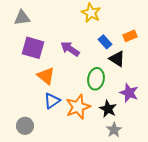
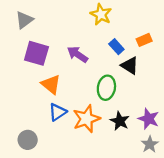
gray triangle: (22, 18) -> (24, 20), turned -30
purple star: (129, 93) -> (149, 119), moved
gray star: (114, 130) -> (150, 144), moved

